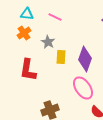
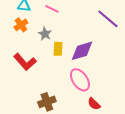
purple diamond: (85, 59) -> (82, 51), turned 55
red L-shape: (28, 70) -> (25, 62), turned -50

